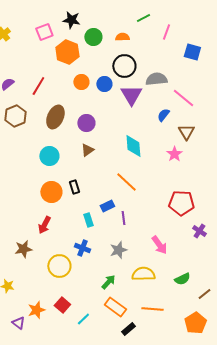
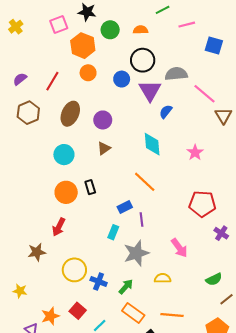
pink line: (166, 32) -> (187, 25), turned 56
orange circle: (81, 82) -> (88, 73), moved
blue semicircle: (163, 115) -> (166, 112), moved
brown triangle: (186, 132) -> (223, 116), moved
cyan rectangle: (88, 220) -> (113, 232), moved, turned 40
blue cross: (82, 248) -> (99, 281), moved
gray star: (118, 250) -> (136, 253), size x1.4
yellow semicircle: (143, 274) -> (163, 278), size x0.7
green semicircle: (182, 279) -> (214, 279), moved

